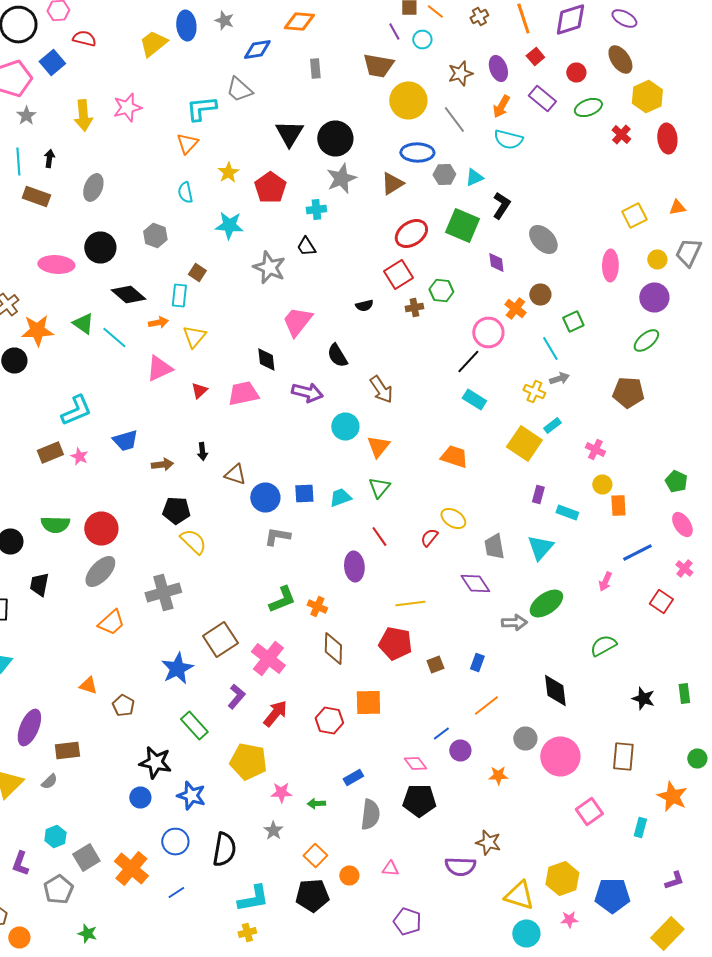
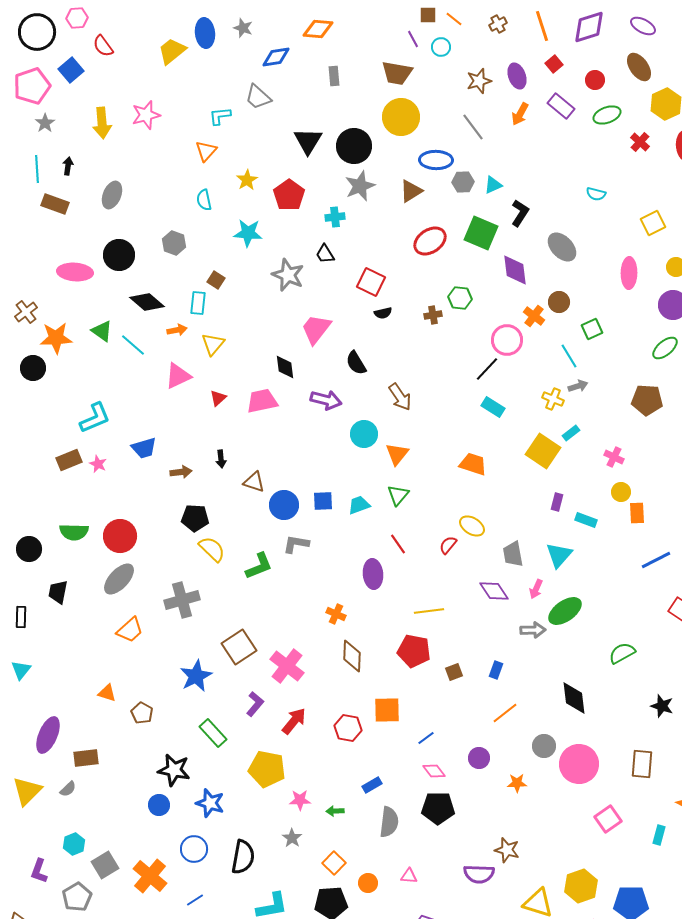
red semicircle: (84, 38) -> (103, 46), turned -140
yellow circle: (408, 100) -> (401, 117), moved
cyan L-shape: (201, 108) -> (220, 116), size x0.7
cyan semicircle: (508, 140) -> (596, 194), moved, size x0.7
purple diamond: (496, 262) -> (515, 270), size x1.5
red square: (398, 274) -> (371, 282), moved, turned -32
pink arrow: (605, 582) -> (536, 589), moved
green L-shape: (282, 600) -> (259, 566), moved
blue line: (441, 734) -> (426, 738), moved

